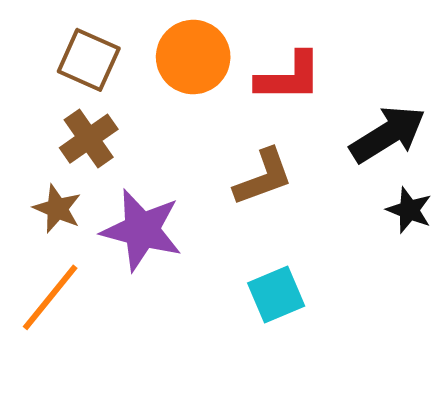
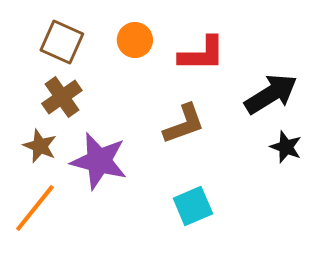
orange circle: (193, 57) -> (135, 40), size x0.7

